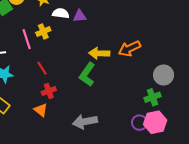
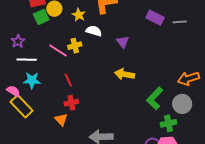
purple triangle: (80, 16) -> (123, 42), moved, turned 48
pink line: (27, 39) -> (58, 50), turned -48
orange arrow: (129, 48) -> (188, 79), moved
green L-shape: (87, 74) -> (155, 98), moved

